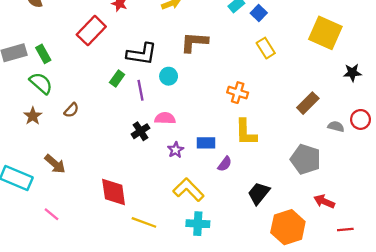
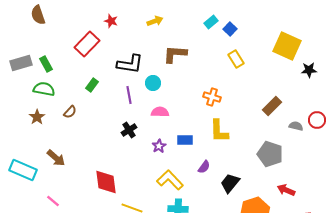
black star: (352, 73) -> (309, 70), moved
green rectangle: (117, 79) -> (92, 85), moved
green semicircle: (41, 83) -> (44, 89), turned -30
pink semicircle: (165, 118) -> (160, 112), moved
purple semicircle: (225, 164) -> (204, 167), moved

